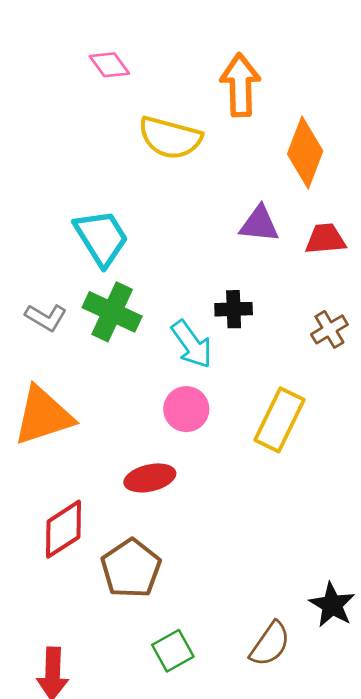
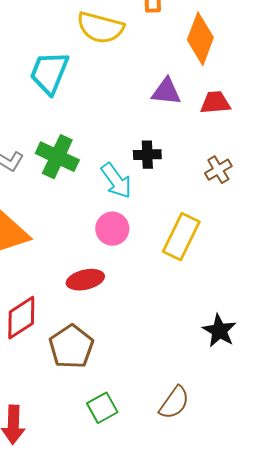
cyan trapezoid: (101, 238) -> (49, 73), moved, turned -126
black star: (332, 605) -> (219, 331), moved

